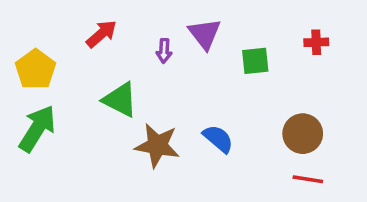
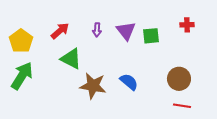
red arrow: (101, 34) -> (60, 31), moved
purple triangle: (205, 34) -> (126, 31), moved

